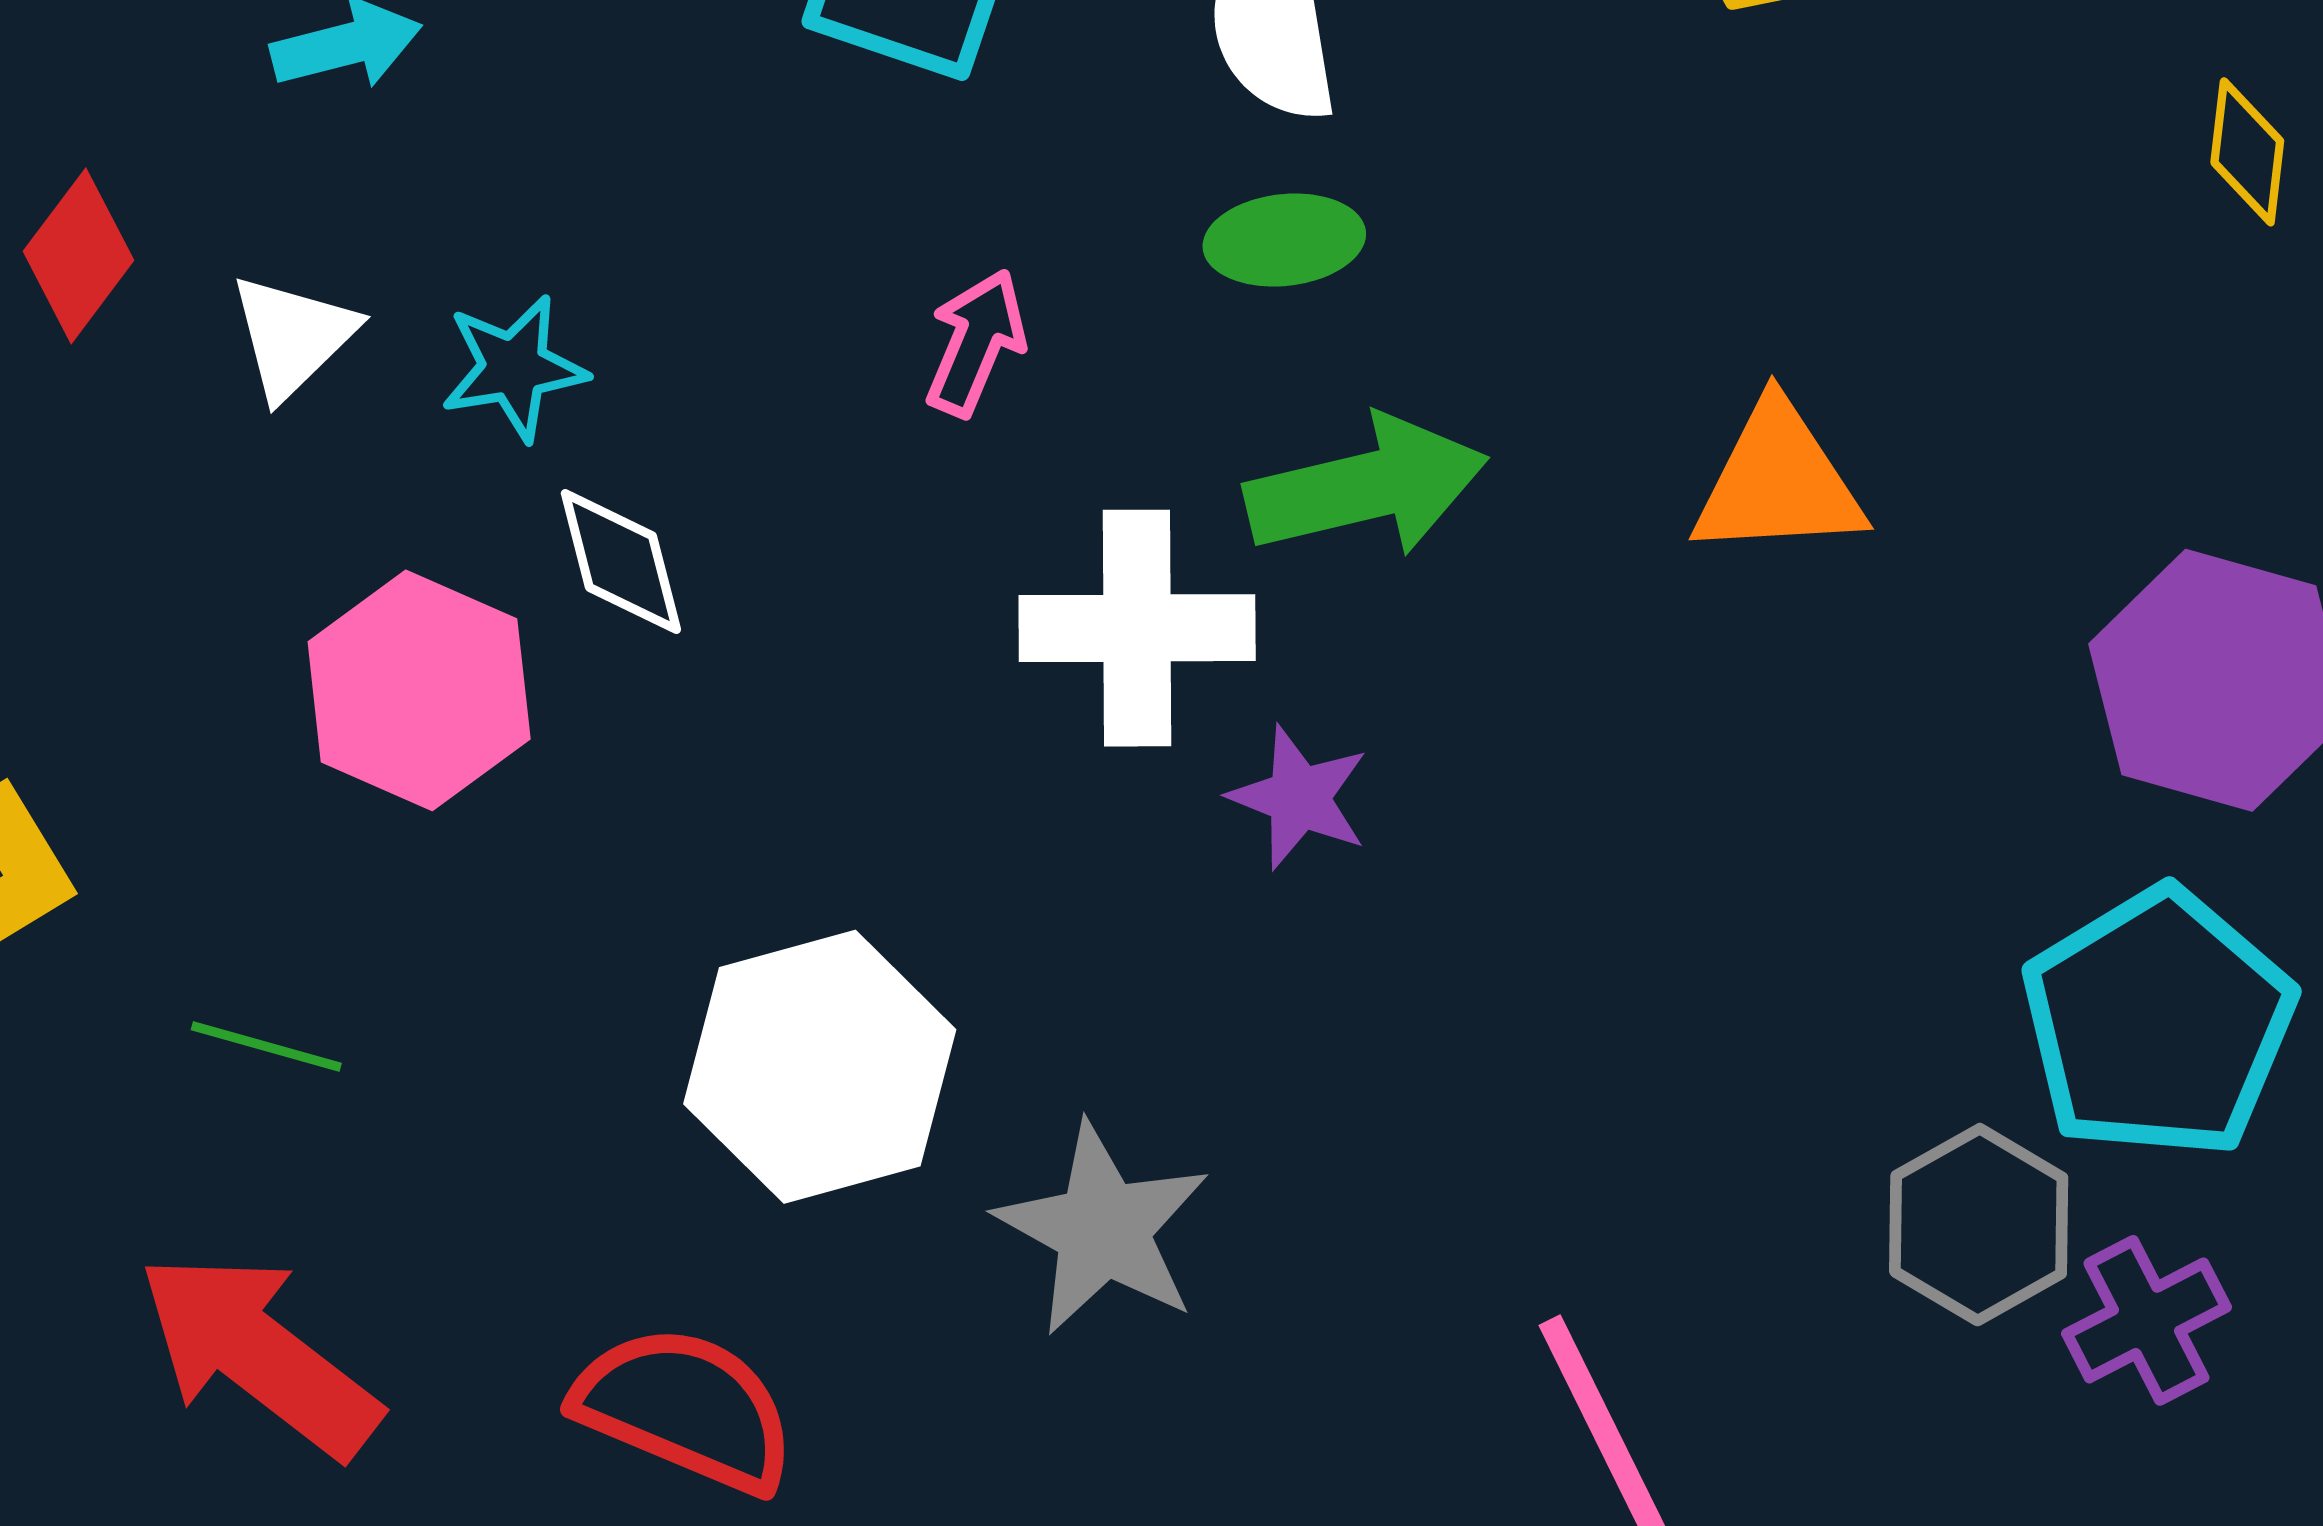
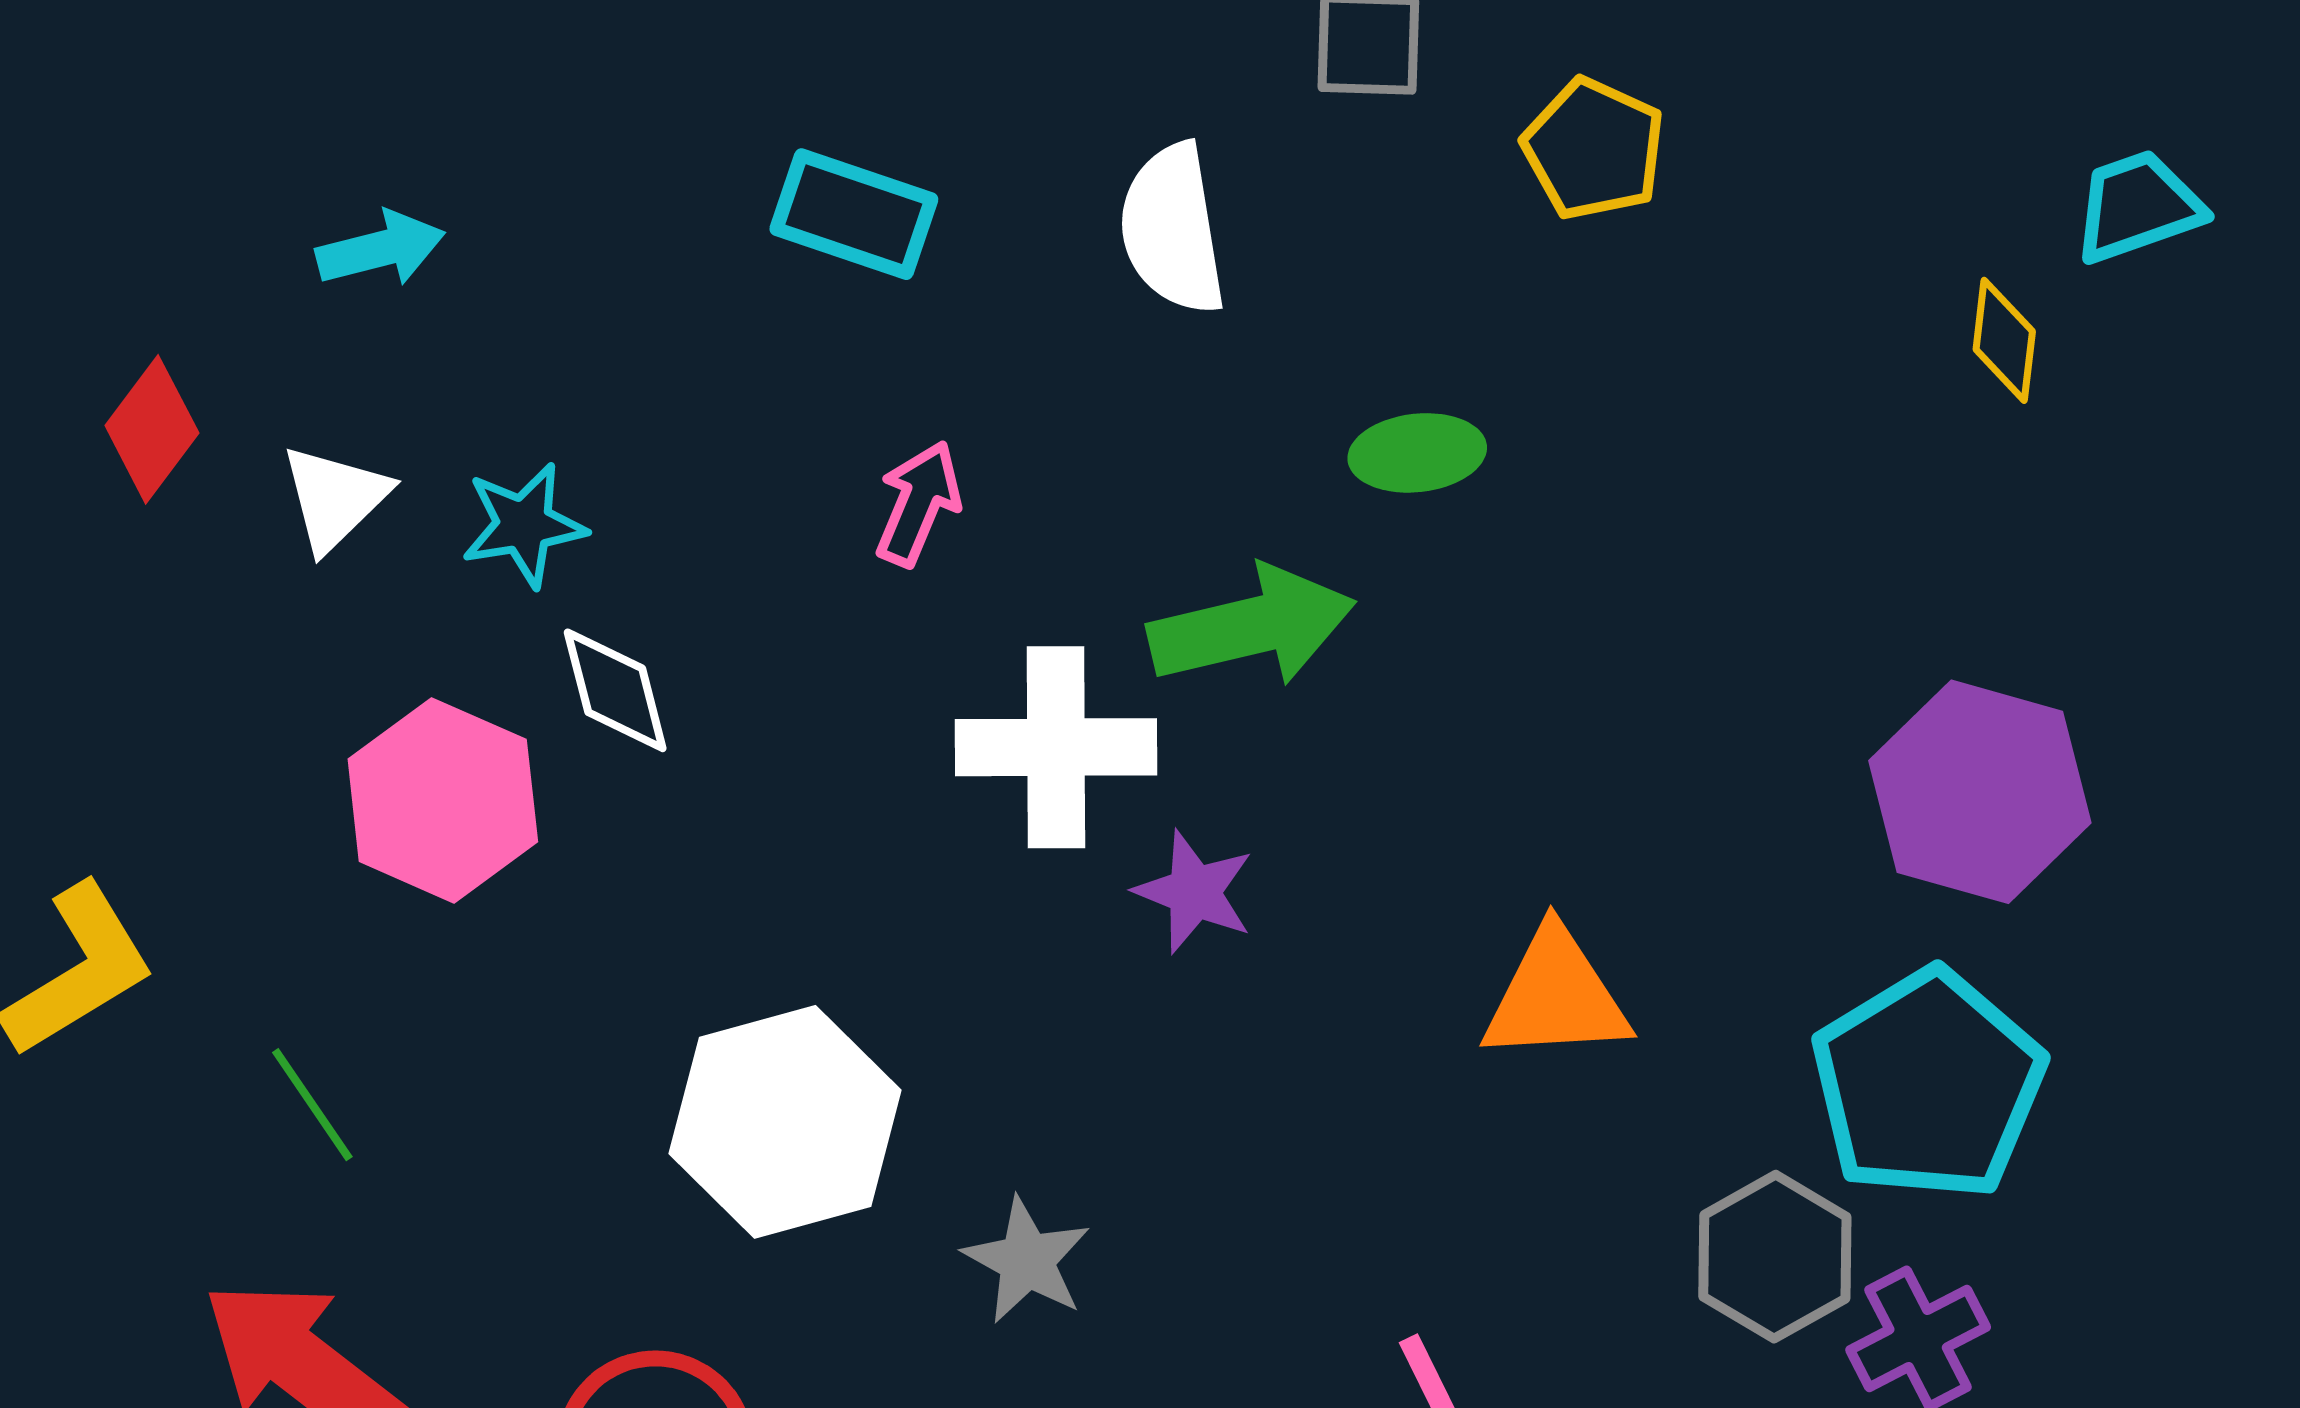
green ellipse: (1284, 240) -> (1417, 453), moved
orange triangle: (1778, 481) -> (1556, 996), moved
green line: (266, 1047) -> (312, 1105), turned 40
gray star: (1103, 1229) -> (1027, 1260), size x0.7

